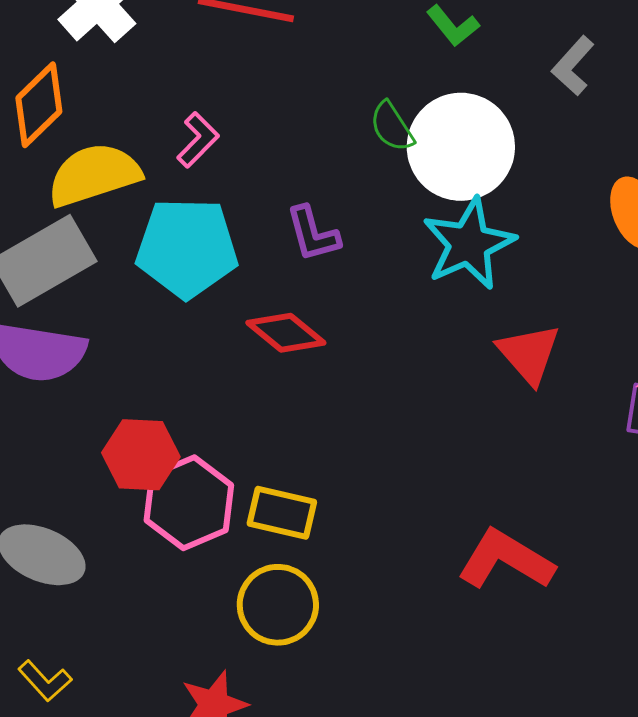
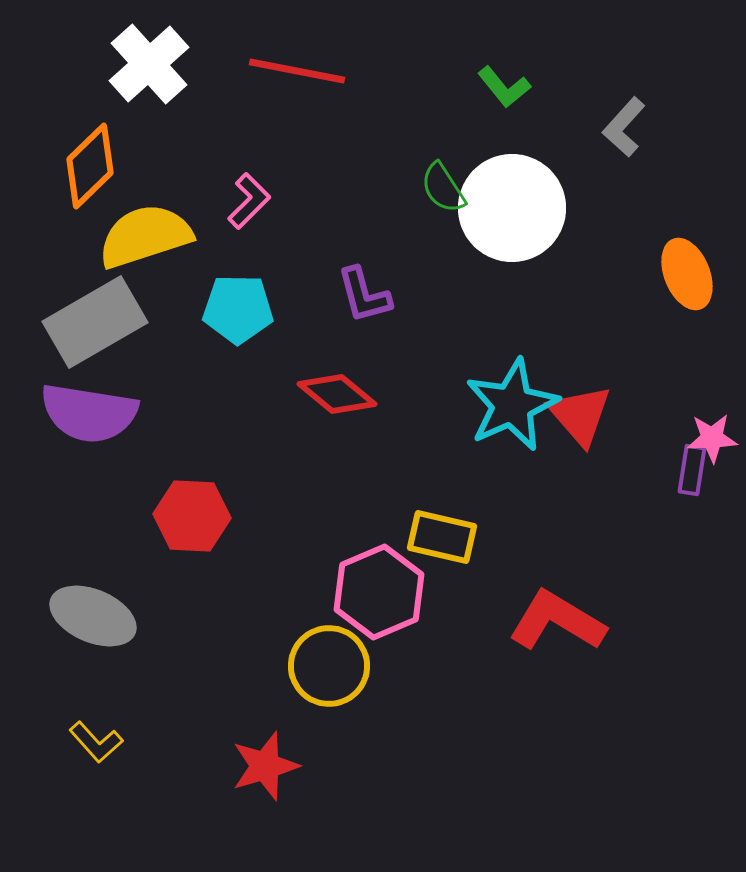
cyan star: (469, 244) -> (512, 405), moved
cyan pentagon: (187, 248) -> (238, 309), size x0.7
pink hexagon: (189, 503) -> (379, 592), moved
yellow rectangle: (282, 513) -> (442, 537), moved

